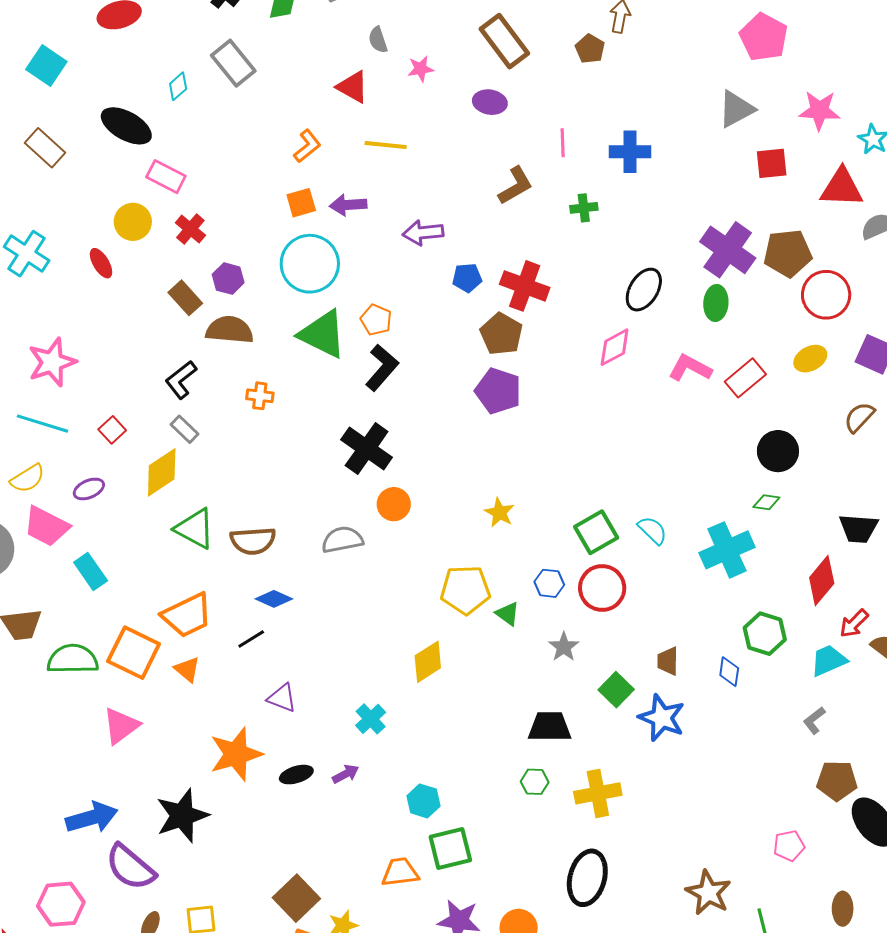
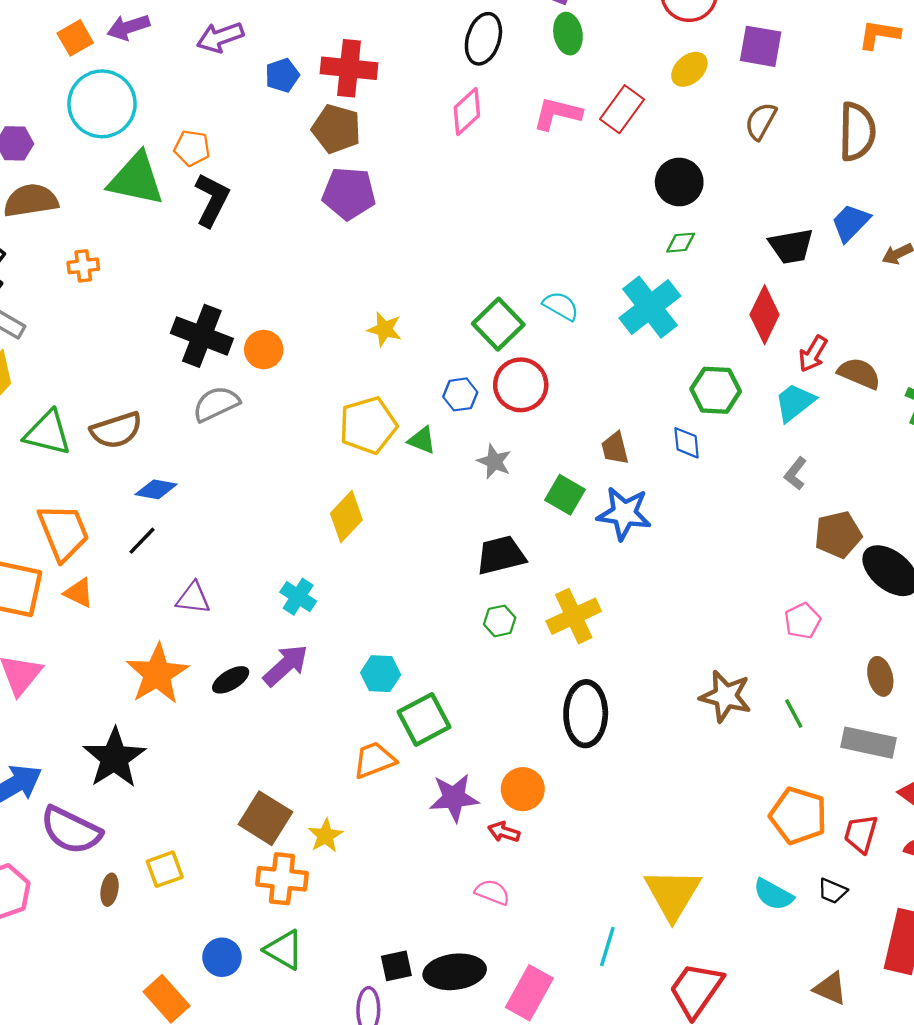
black cross: (367, 449) -> (202, 336), moved
orange trapezoid: (187, 615) -> (63, 532), turned -72
purple arrow: (346, 774) -> (286, 665), size x1.6

